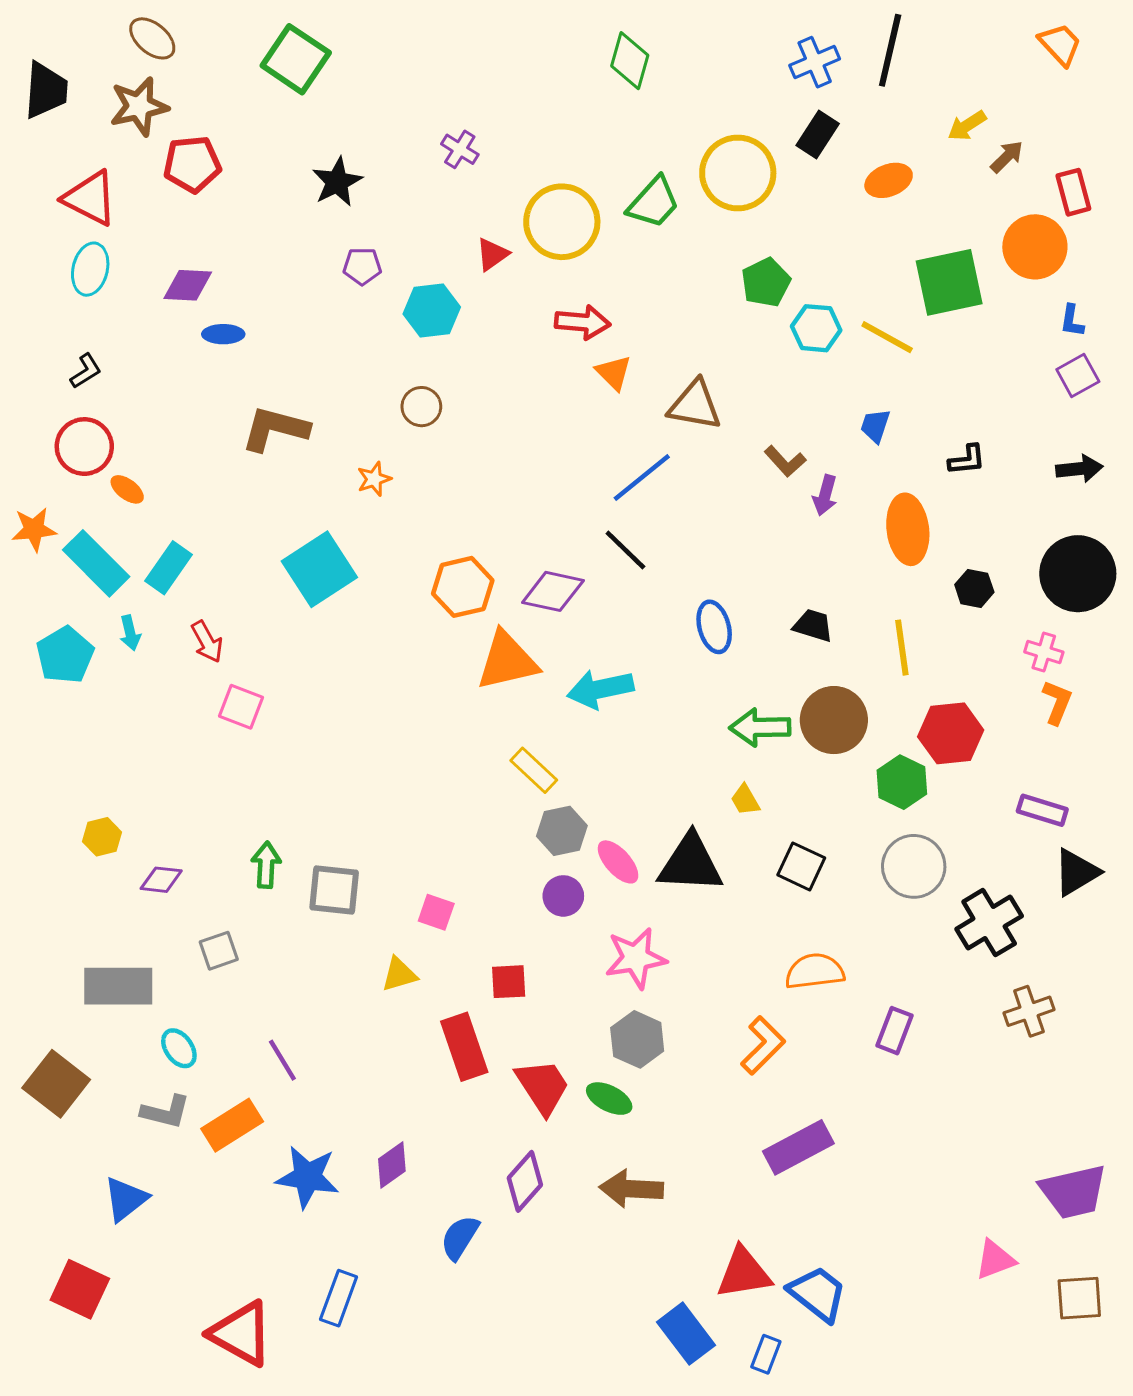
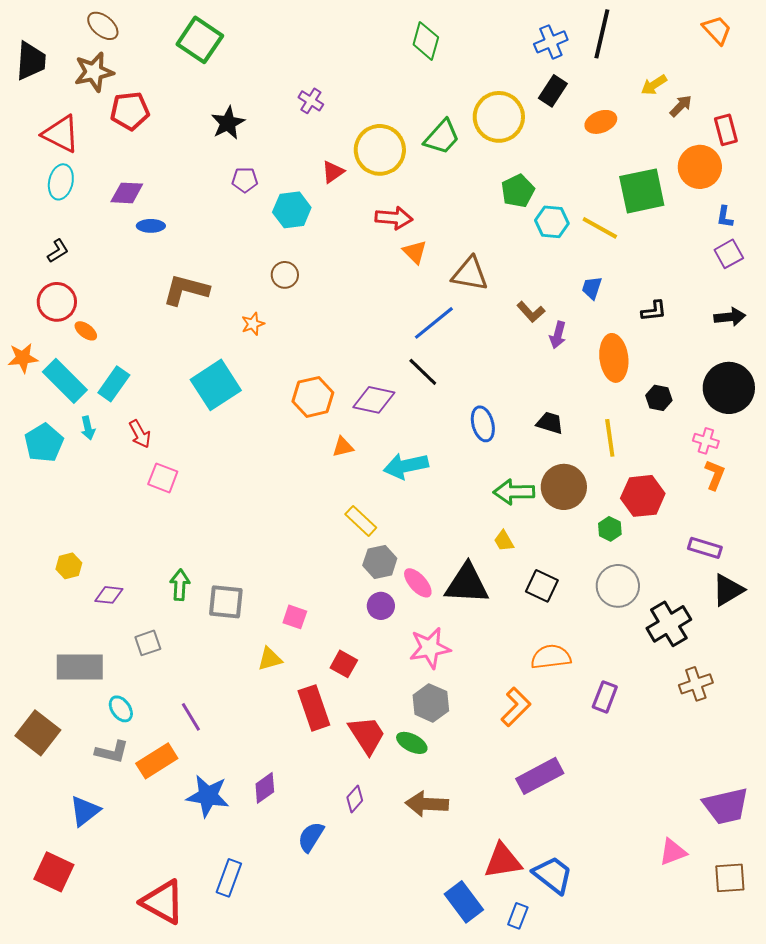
orange triangle: (507, 661) -> (343, 447), size x0.5
green hexagon: (902, 782) -> (610, 529), size x0.7
red square: (509, 982) -> (344, 664), turned 32
purple diamond: (525, 1181) -> (355, 799), size x0.7

